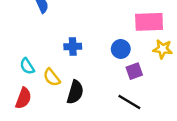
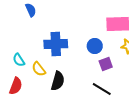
blue cross: (73, 47) -> (56, 44), size x1.6

